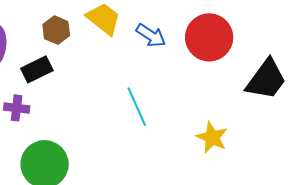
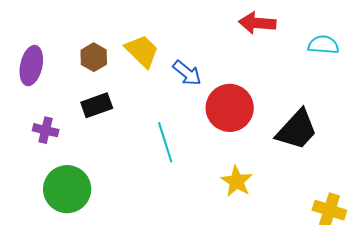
red circle: (209, 37) -> (230, 108), moved
black rectangle: (37, 69) -> (97, 105), moved

